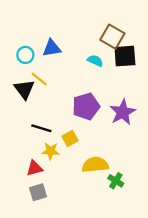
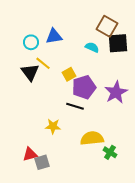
black line: (41, 128) -> (75, 106), moved
yellow square: (70, 138) -> (69, 74), moved
red triangle: (35, 168) -> (30, 154), moved

